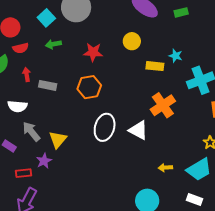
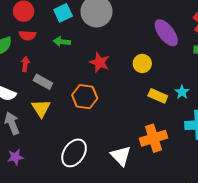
white ellipse: (105, 127) -> (74, 153), moved
yellow triangle: (58, 140) -> (41, 108), moved, turned -30

